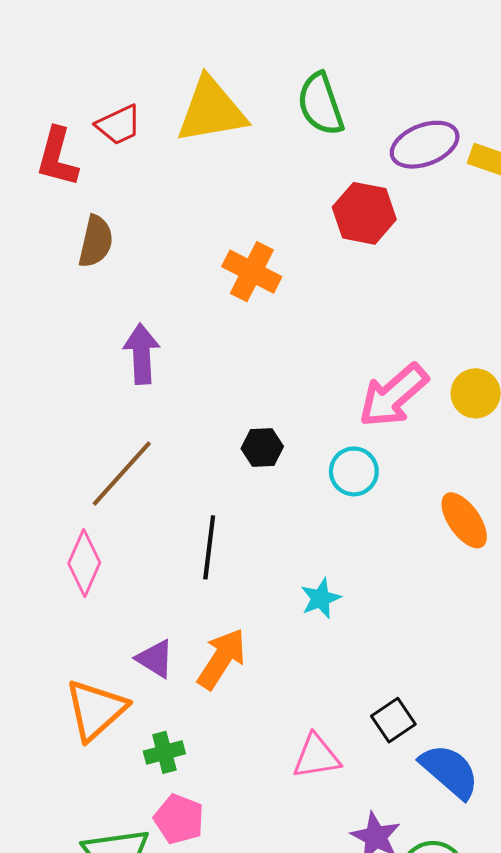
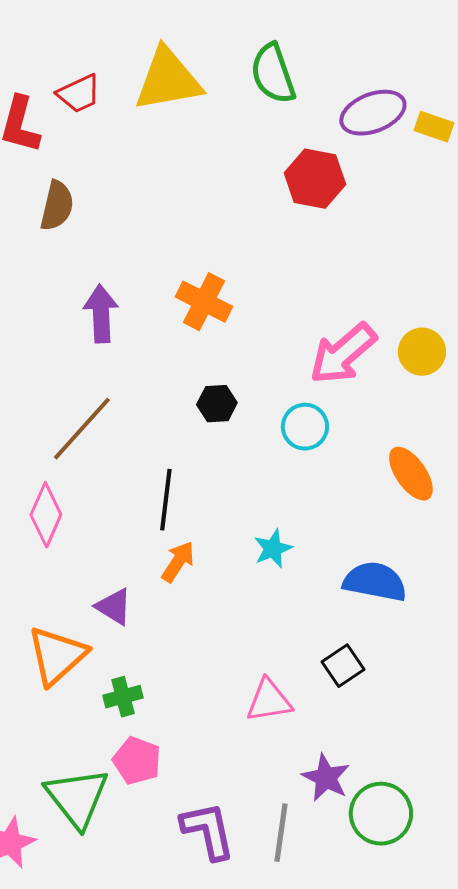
orange cross: (252, 272) -> (204, 302), moved
orange arrow: (222, 659) -> (178, 562), moved, size x0.7
blue semicircle: (450, 771) -> (375, 582), moved, turned -30

